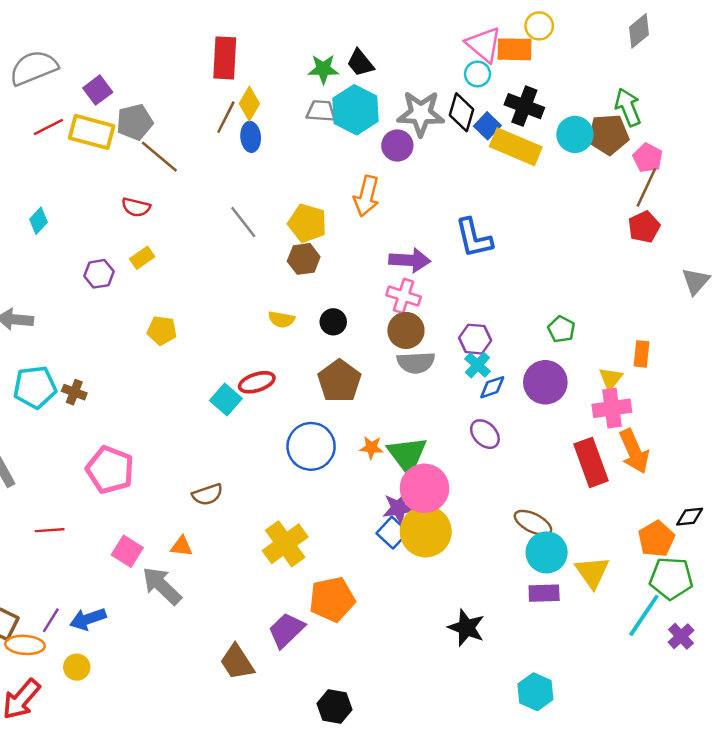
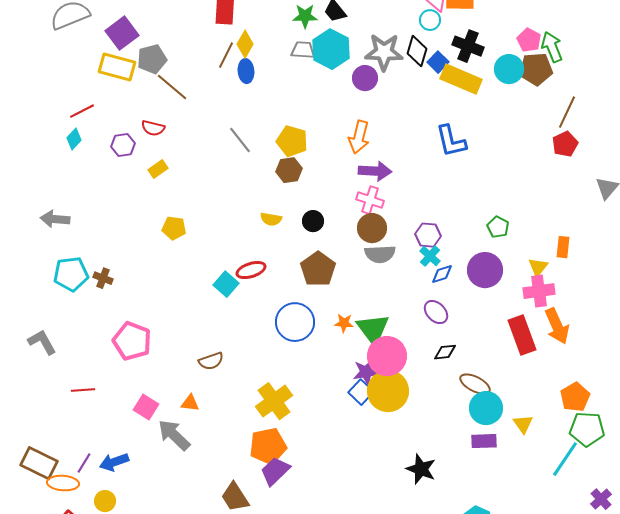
purple square: (98, 90) -> (122, 33), size x1.4
red line: (48, 127) -> (82, 111), moved
pink pentagon: (648, 158) -> (529, 40), moved
orange arrow: (367, 196) -> (359, 137), moved
blue L-shape: (474, 238) -> (451, 141), moved
purple hexagon: (99, 274) -> (123, 145), moved
black diamond: (690, 517) -> (445, 352), moved
yellow triangle: (592, 572) -> (523, 424), size x0.7
orange pentagon: (332, 599) -> (268, 446), moved
purple cross: (681, 636) -> (601, 499), moved

